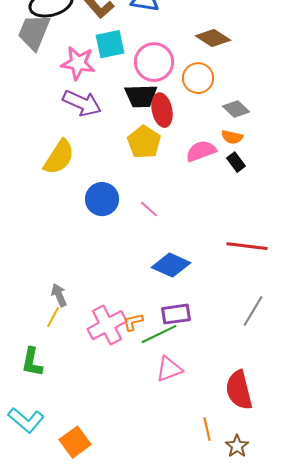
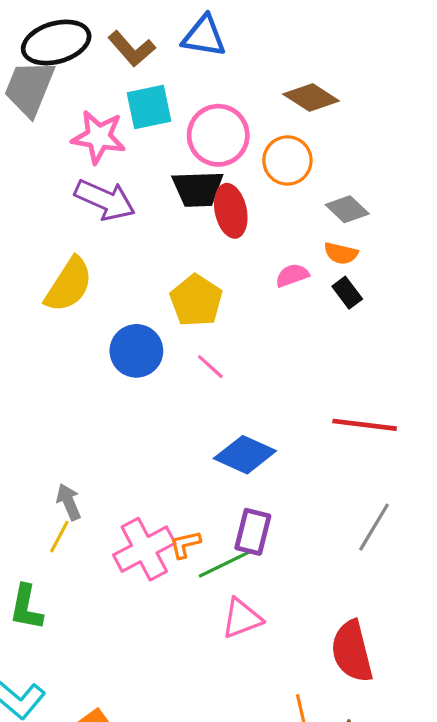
yellow pentagon: (144, 142) -> (196, 301), moved
pink semicircle: (201, 151) -> (292, 275), size x0.7
purple rectangle: (176, 314) -> (253, 532), turned -68

